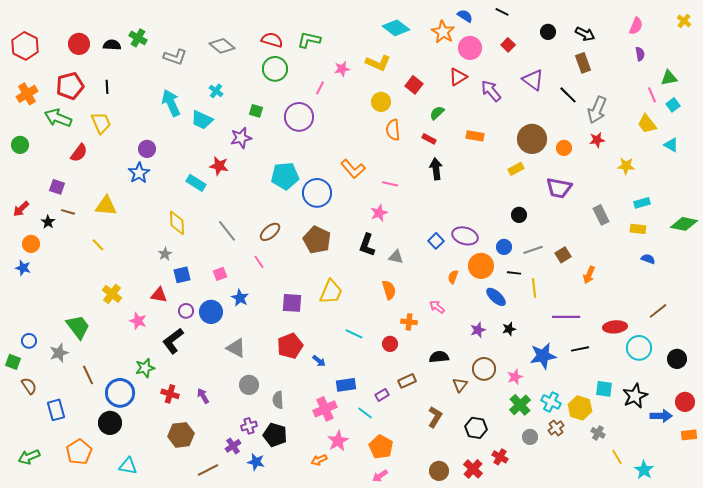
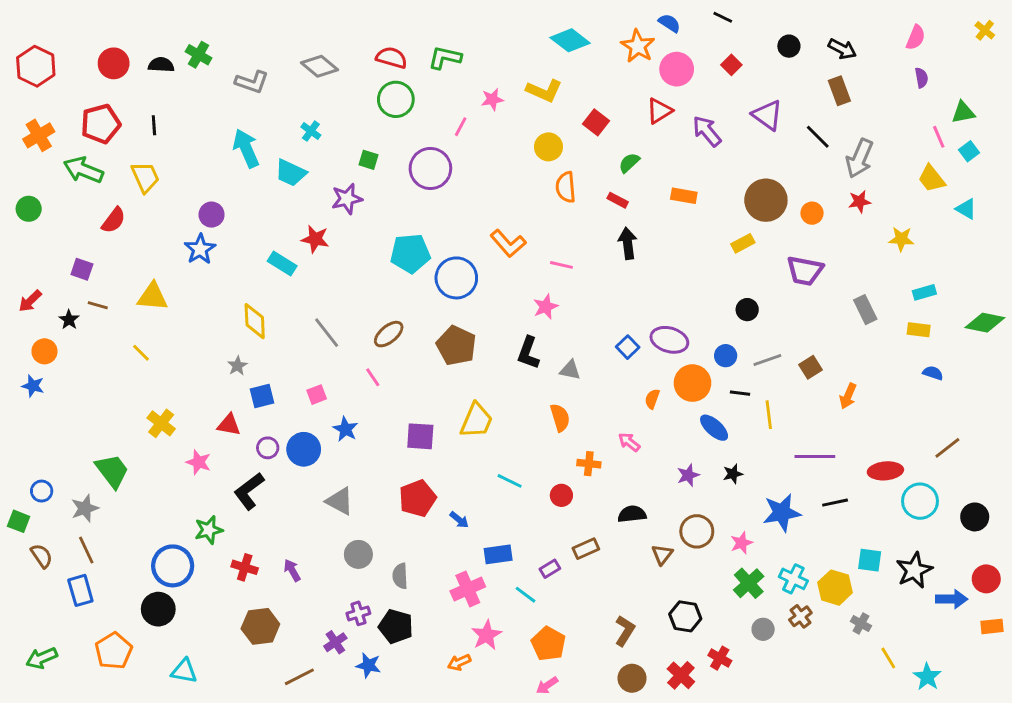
brown line: (88, 375) -> (86, 550), moved
brown L-shape: (435, 417) -> (625, 631), moved

